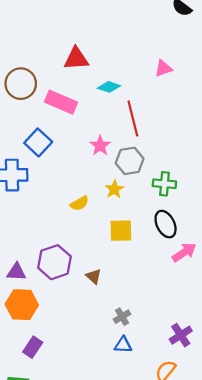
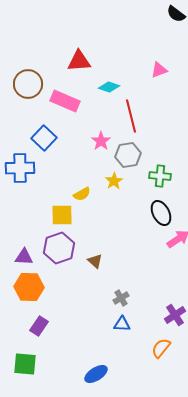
yellow square: (121, 231) -> (62, 215), moved

